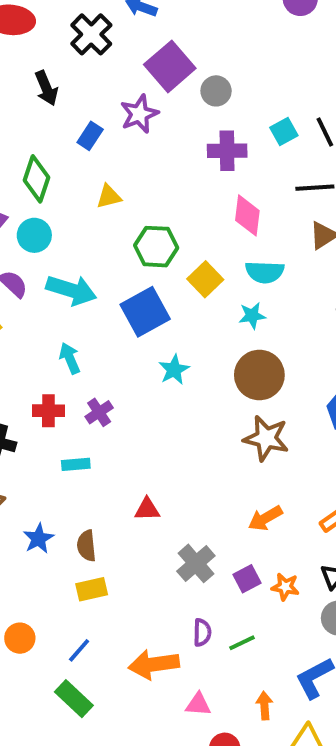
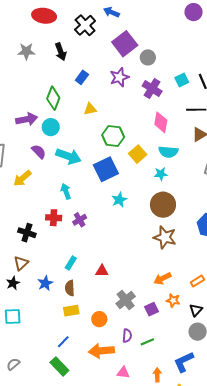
purple star: (139, 114) -> (119, 77), moved
purple cross: (227, 151) -> (152, 88), turned 30
cyan rectangle: (76, 464) -> (71, 263), moved, turned -56
orange star: (285, 587) -> (173, 300), moved
orange circle: (20, 638) -> (99, 319), moved

